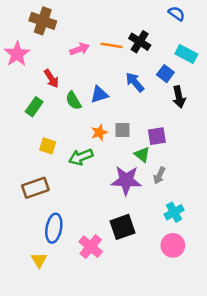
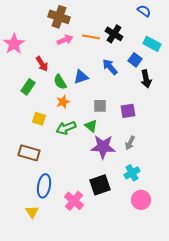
brown cross: (43, 21) -> (59, 17), moved
orange star: (99, 132) -> (63, 102), moved
green triangle: (142, 155) -> (91, 126), moved
brown rectangle: (35, 188) -> (29, 153), turned 35
cyan cross: (174, 212) -> (132, 173), moved

